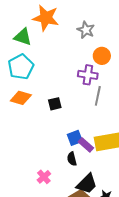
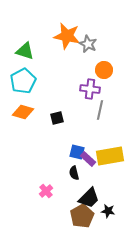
orange star: (46, 18) -> (67, 36), moved
blue square: (75, 138) -> (77, 152), turned 35

